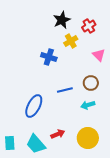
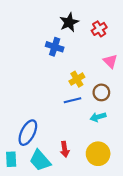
yellow cross: (71, 41) -> (77, 79), moved
blue cross: (49, 57) -> (55, 47), moved
blue ellipse: (34, 106) -> (28, 133), moved
red arrow: (58, 134) -> (65, 149), turned 104

